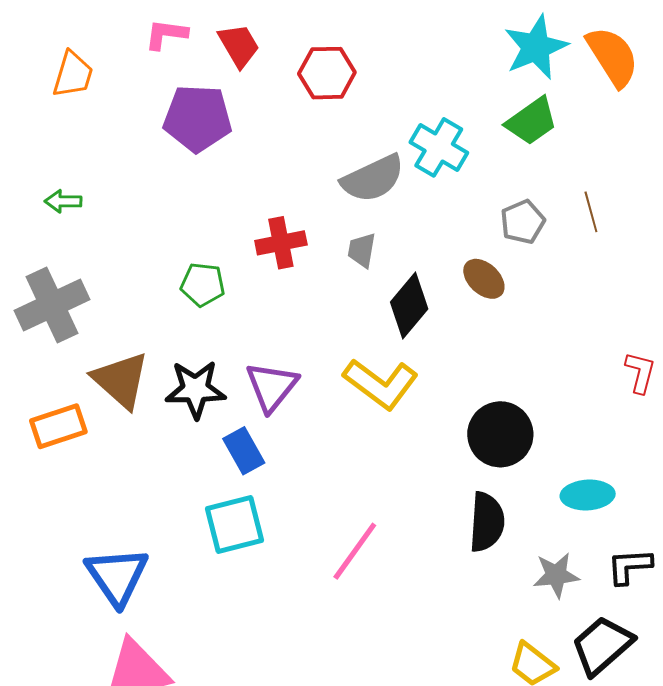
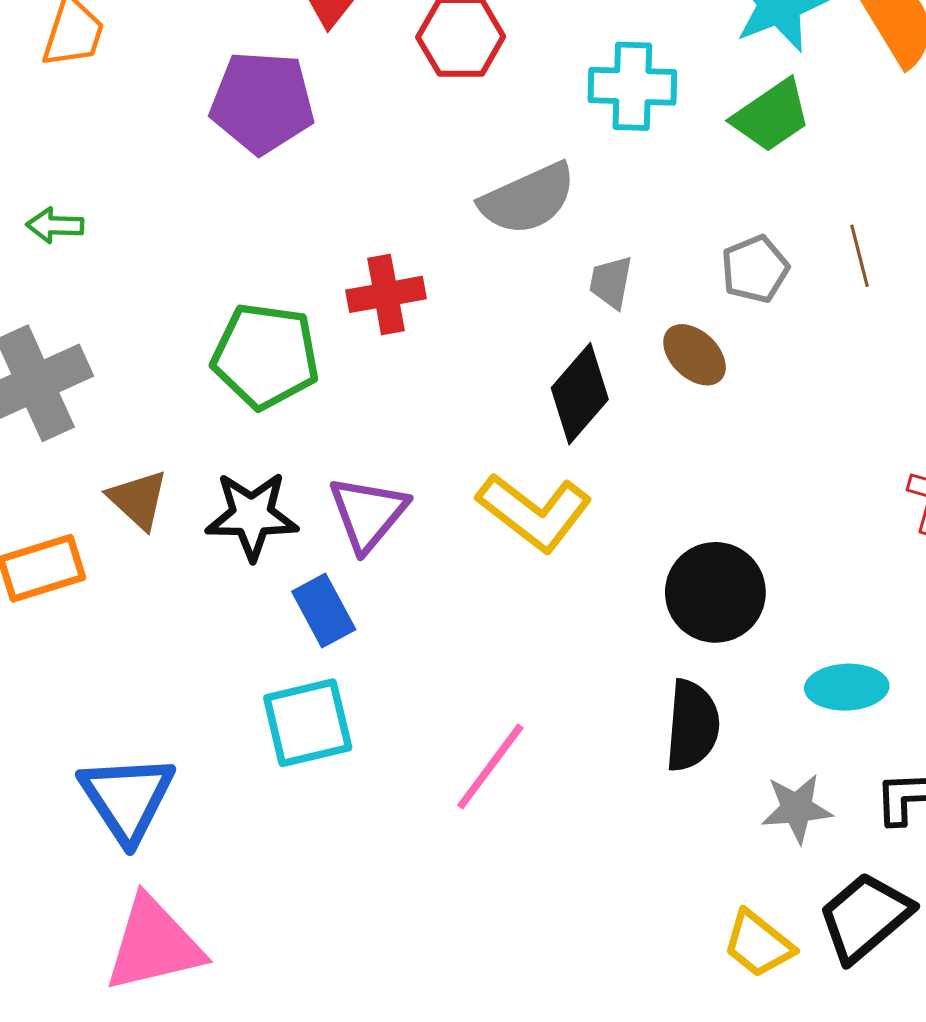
cyan cross: (439, 147) -> (632, 86), moved, turned -30
gray trapezoid: (362, 250) -> (611, 282), moved
green pentagon: (203, 284) -> (265, 356), size x1.6
brown triangle: (121, 380) -> (138, 500), size x0.7

